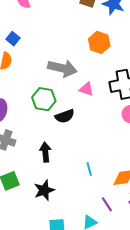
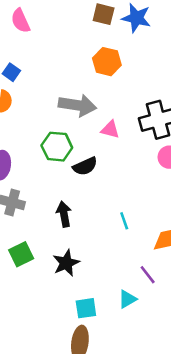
orange hexagon: (99, 42) -> (107, 62), moved
cyan line: (89, 169) -> (124, 221), moved

